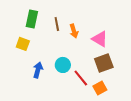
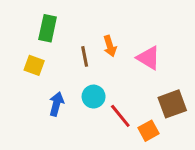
brown line: (57, 24) -> (85, 56), moved
brown square: (104, 63) -> (172, 104), moved

